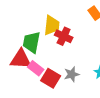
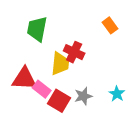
yellow trapezoid: (52, 25) -> (60, 64), moved
green trapezoid: (32, 42) -> (37, 29), moved

